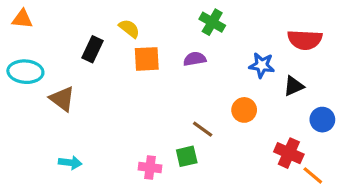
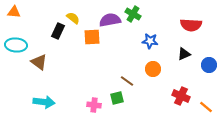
yellow semicircle: (129, 29) -> (73, 18), moved
purple semicircle: (195, 59) -> (110, 20), moved, size x1.5
blue star: (262, 65) -> (150, 41), moved
blue circle: (322, 120) -> (209, 65), moved
cyan arrow: (70, 163) -> (44, 102), size x1.5
orange line: (313, 175) -> (206, 107), moved

